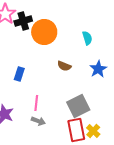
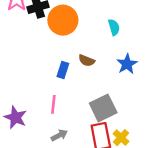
blue rectangle: (19, 74) -> (63, 70), moved
gray arrow: (38, 121) -> (59, 135), moved, turned -48

